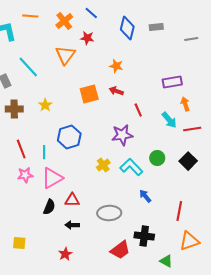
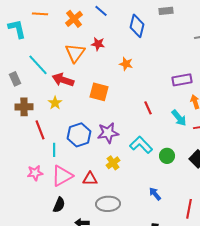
gray rectangle: (156, 27) -> (166, 11), moved
red star: (87, 38) -> (98, 44), moved
red arrow: (116, 91) -> (63, 80), moved, size x1.5
orange square: (89, 94) -> (99, 92), turned 30
purple star: (122, 135) -> (108, 133), moved
red line: (21, 149) -> (40, 130), moved
cyan L-shape: (131, 167) -> (141, 145), moved
red triangle: (72, 200) -> (90, 179), moved
gray ellipse: (109, 213) -> (108, 204), moved

